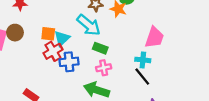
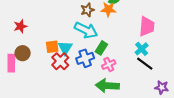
green rectangle: (100, 48) -> (101, 48), turned -64
cyan cross: (143, 60) -> (142, 49), turned -32
blue cross: (69, 62) -> (85, 58), moved

